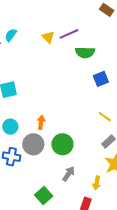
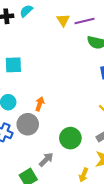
green circle: (62, 144) -> (70, 138), moved
gray arrow: (69, 174) -> (46, 159), moved

